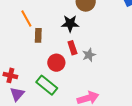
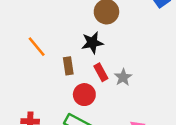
brown rectangle: (38, 35) -> (68, 66), moved

